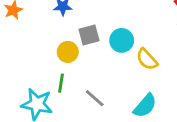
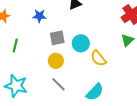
yellow circle: (68, 52) -> (56, 61), moved
green line: (61, 83) -> (15, 46), moved

